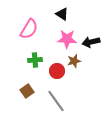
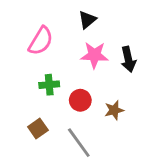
black triangle: (62, 14) -> (87, 20), turned 48
black arrow: (91, 42) -> (128, 59), turned -90
brown star: (74, 61) -> (114, 110), moved

